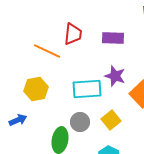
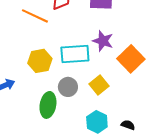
yellow hexagon: (36, 89) -> (40, 61), moved

